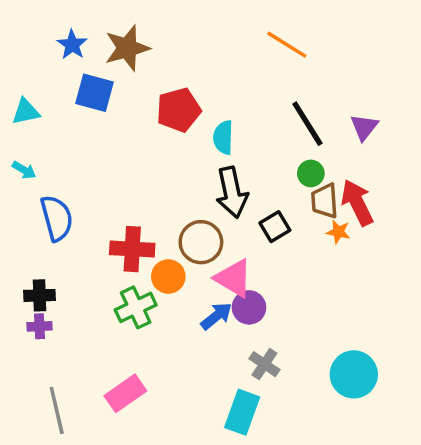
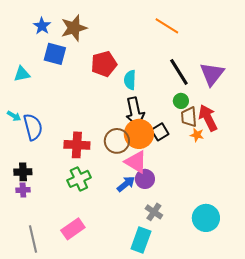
cyan triangle: (26, 112) -> (22, 74), moved
purple triangle: (364, 127) -> (212, 74), size x1.5
cyan arrow: (24, 170) -> (14, 116), moved
orange circle: (168, 276) -> (139, 134), moved, size x1.5

